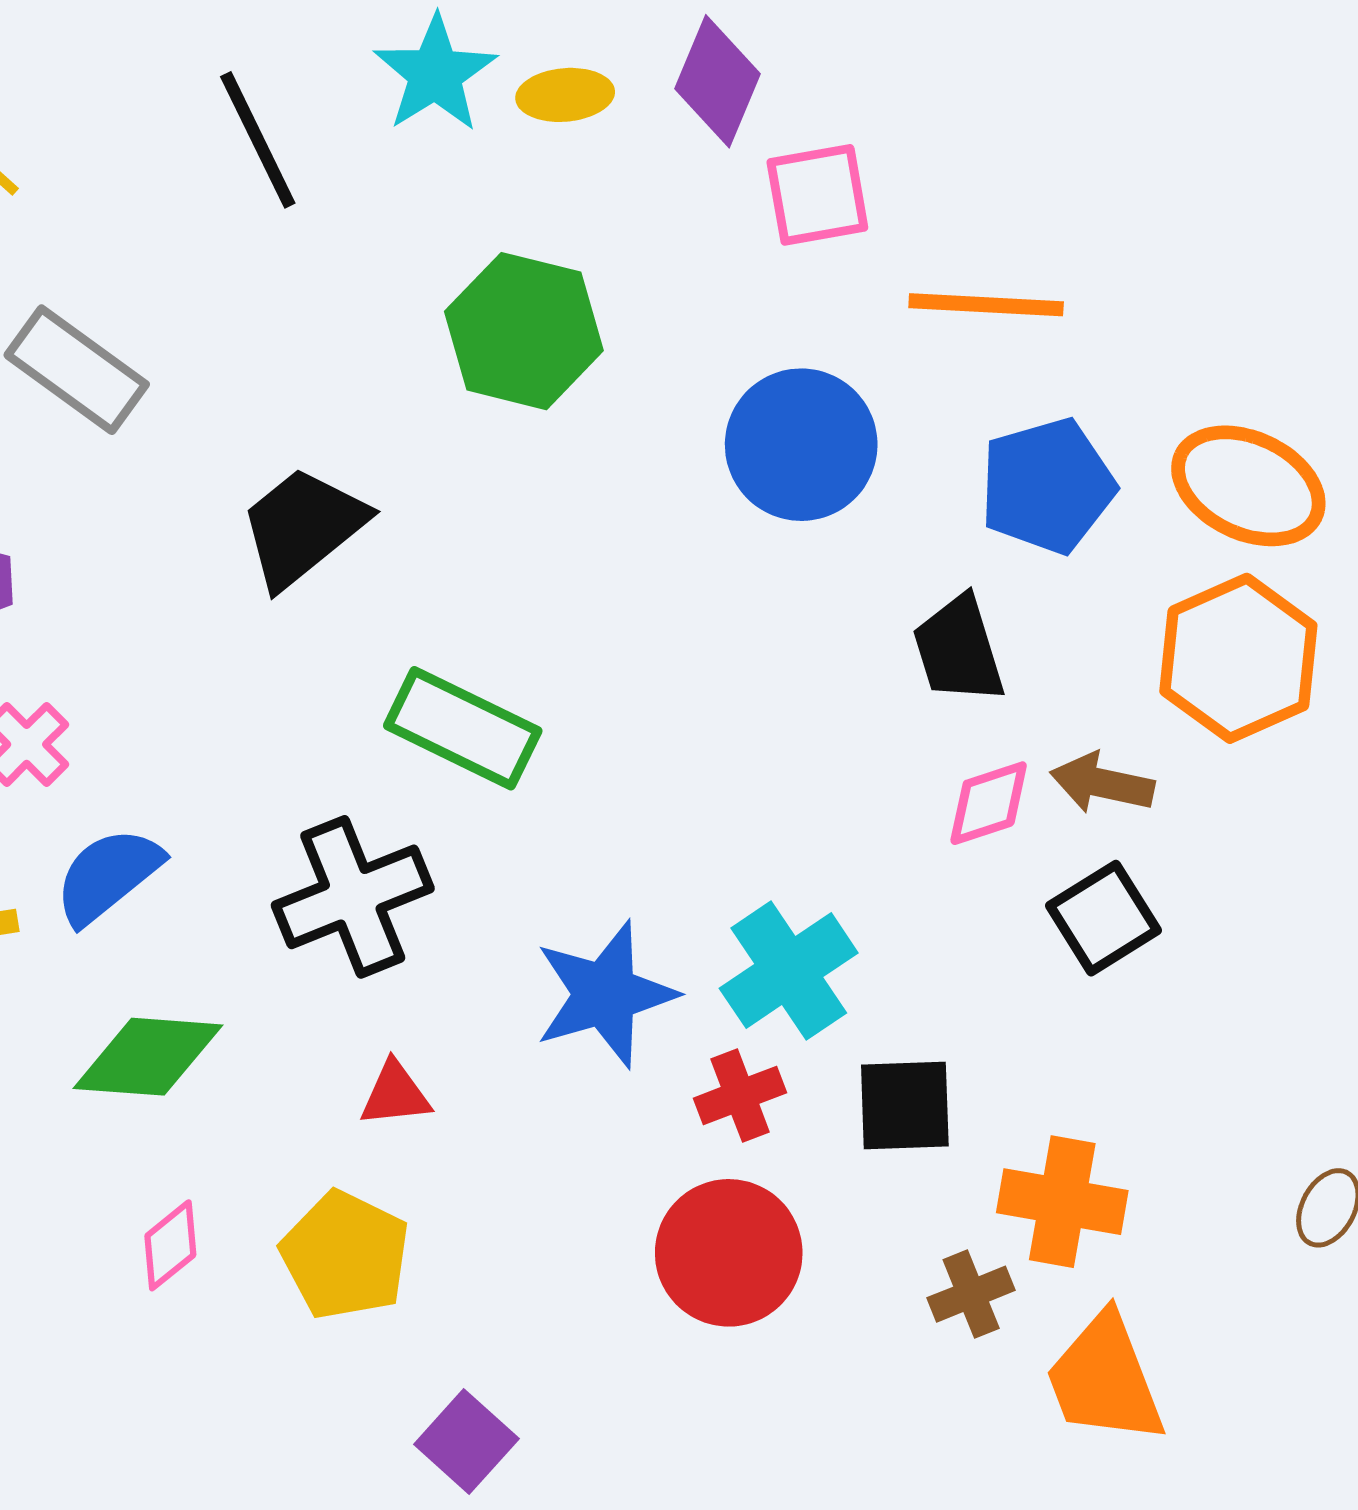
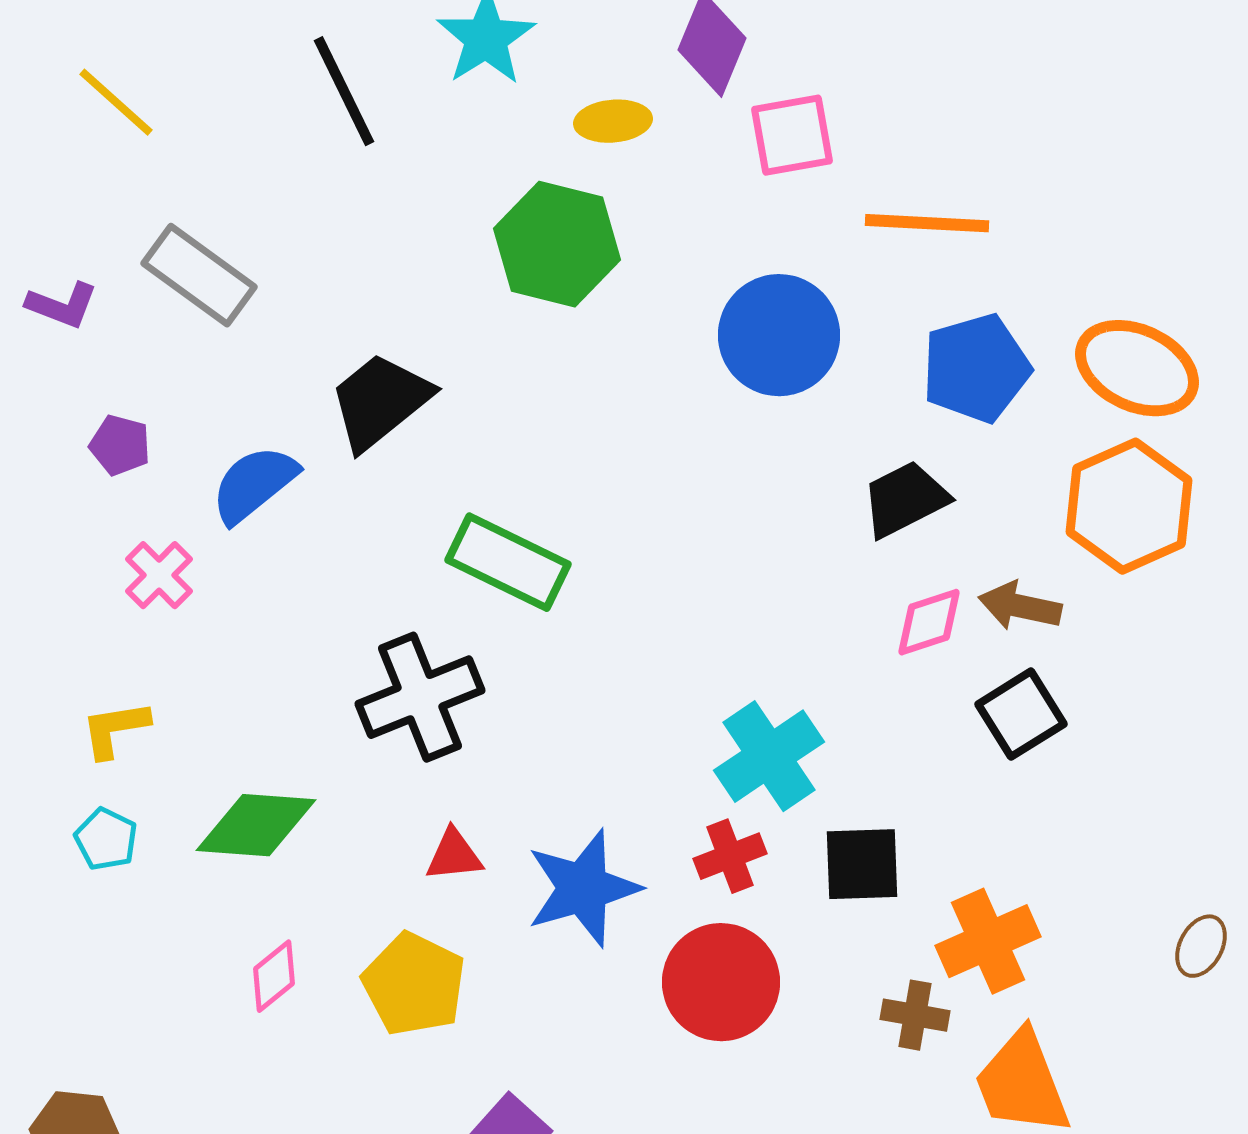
yellow ellipse: (565, 95) -> (613, 121), moved
black trapezoid: (959, 650) -> (905, 499), turned 80
blue semicircle: (108, 876) -> (254, 484), moved
blue star: (605, 994) -> (583, 888), moved
orange cross: (1062, 1202) -> (988, 941), turned -34
brown cross: (971, 1294) -> (915, 1015), turned 32

